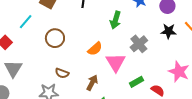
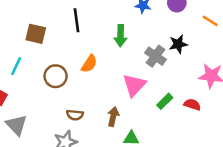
black star: (169, 31) -> (178, 44), moved
orange semicircle: (95, 49) -> (89, 64), moved
pink triangle: (116, 62) -> (134, 85), turned 30

